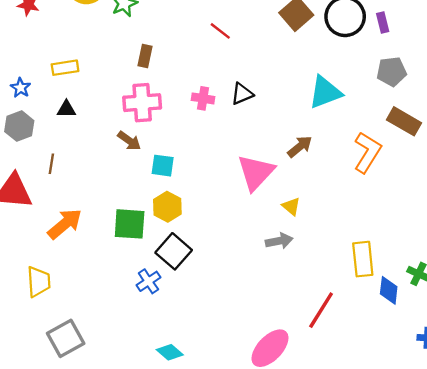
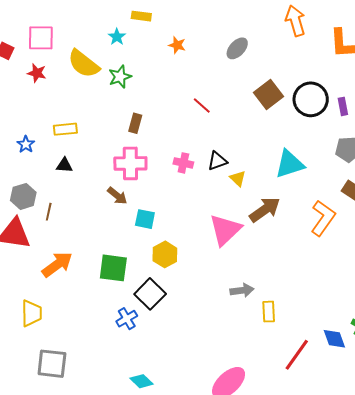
gray hexagon: (19, 126) -> (23, 196), moved
brown arrow: (300, 147) -> (265, 210), size x1.4
yellow triangle: (291, 206) -> (238, 178), moved
yellow hexagon: (167, 207) -> (165, 254), moved
yellow rectangle: (363, 259) -> (269, 312), moved, size x0.7
blue diamond: (389, 290) -> (334, 339), turned -30
red line: (321, 310) -> (297, 355), moved
gray square: (66, 338) -> (52, 364), turned 32

